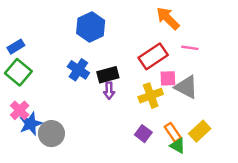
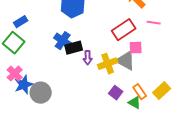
blue rectangle: (16, 47) -> (21, 22), moved
black rectangle: (108, 75) -> (74, 48), moved
gray triangle: (186, 87) -> (126, 61), moved
yellow cross: (151, 96) -> (108, 64), moved
green triangle: (178, 146) -> (135, 103), moved

